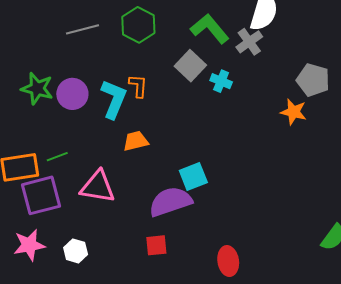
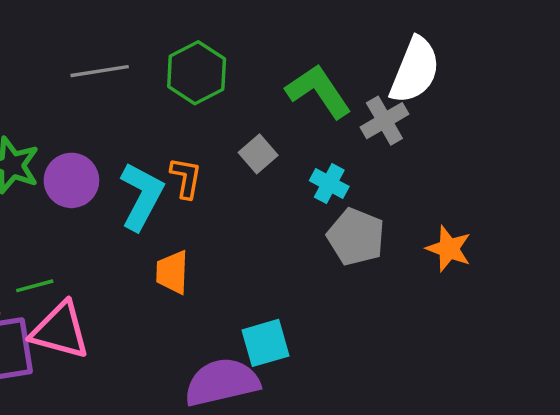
gray square: (190, 66) -> (258, 154), moved, size x0.7
gray pentagon: (313, 80) -> (356, 237), moved
orange trapezoid: (136, 141) -> (172, 272), turned -80
pink triangle: (98, 187) -> (60, 330), moved

